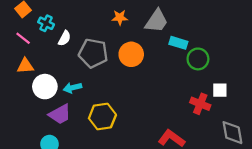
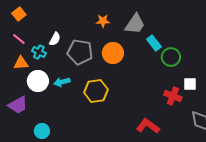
cyan cross: (46, 23) -> (39, 52), moved
cyan rectangle: (178, 43) -> (154, 43), turned 35
purple trapezoid: (60, 114) -> (18, 105), moved
yellow hexagon: (102, 116) -> (96, 91), moved

